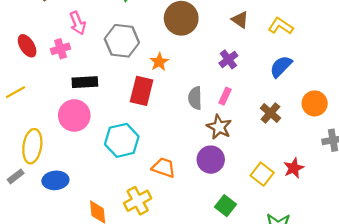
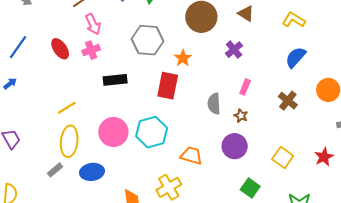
brown triangle: (240, 20) -> (246, 14), moved
pink arrow: (78, 23) -> (93, 24), moved
purple cross: (228, 59) -> (234, 50), moved
yellow line: (16, 92) -> (67, 108), moved
gray semicircle: (195, 98) -> (214, 104), moved
pink circle: (74, 115) -> (113, 132), moved
brown star: (219, 127) -> (241, 116), size x0.6
red star: (294, 168) -> (324, 157), moved

